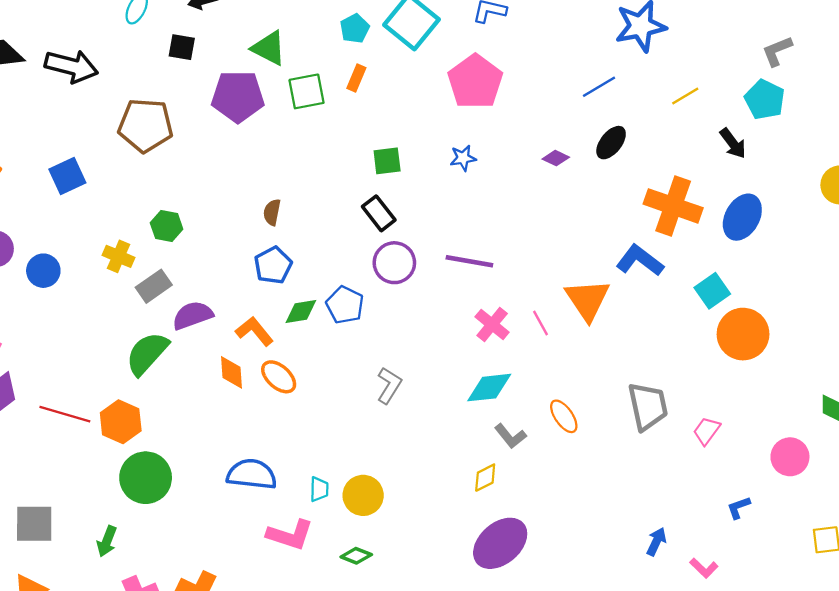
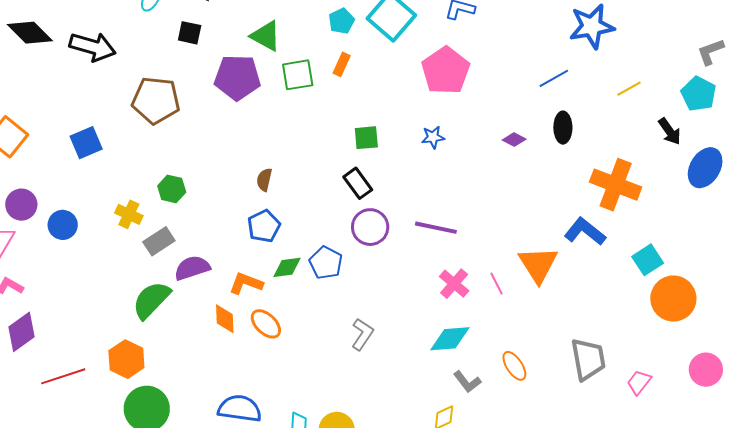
black ellipse: (611, 143) -> (563, 128), turned -40
blue ellipse: (742, 217) -> (705, 168), moved
orange L-shape: (254, 331) -> (246, 283), turned -32
red line: (65, 414) -> (63, 376), moved, turned -36
pink circle: (790, 457) -> (706, 370), moved

